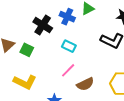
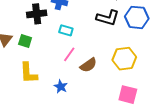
black cross: (43, 25) -> (37, 14), turned -30
yellow L-shape: (25, 82) -> (29, 73), turned 70

